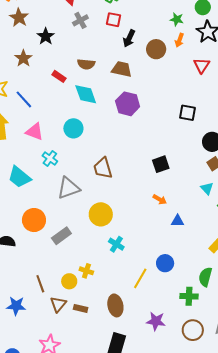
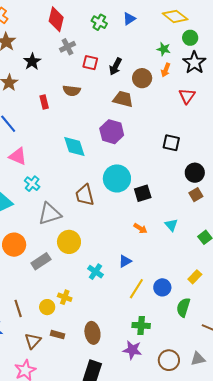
red square: (114, 20) -> (90, 63), moved
brown trapezoid: (122, 69) -> (123, 99), moved
red rectangle: (59, 76) -> (44, 102), turned 40
cyan diamond: (86, 94) -> (74, 147), moved
cyan circle: (73, 128) -> (117, 178), moved, size x1.4
cyan triangle: (207, 188) -> (171, 225), moved
yellow circle: (101, 214) -> (69, 242), moved
blue triangle: (178, 221) -> (125, 261), moved, turned -32
blue circle: (165, 263) -> (162, 287), moved
yellow line: (140, 278) -> (136, 289), moved
green cross: (189, 296) -> (141, 325), moved
brown triangle: (58, 304) -> (33, 341), moved

